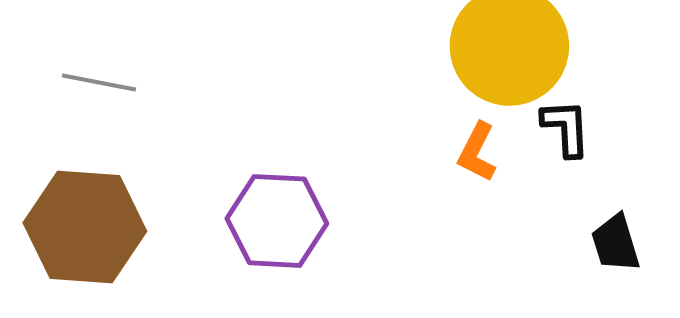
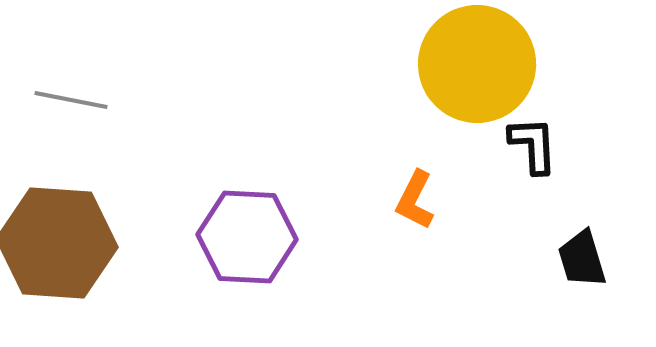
orange L-shape: (477, 152) -> (415, 200), moved

